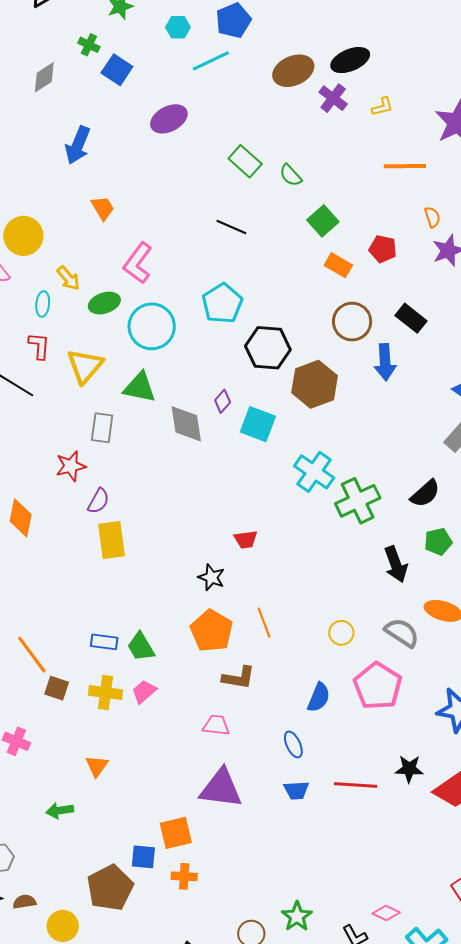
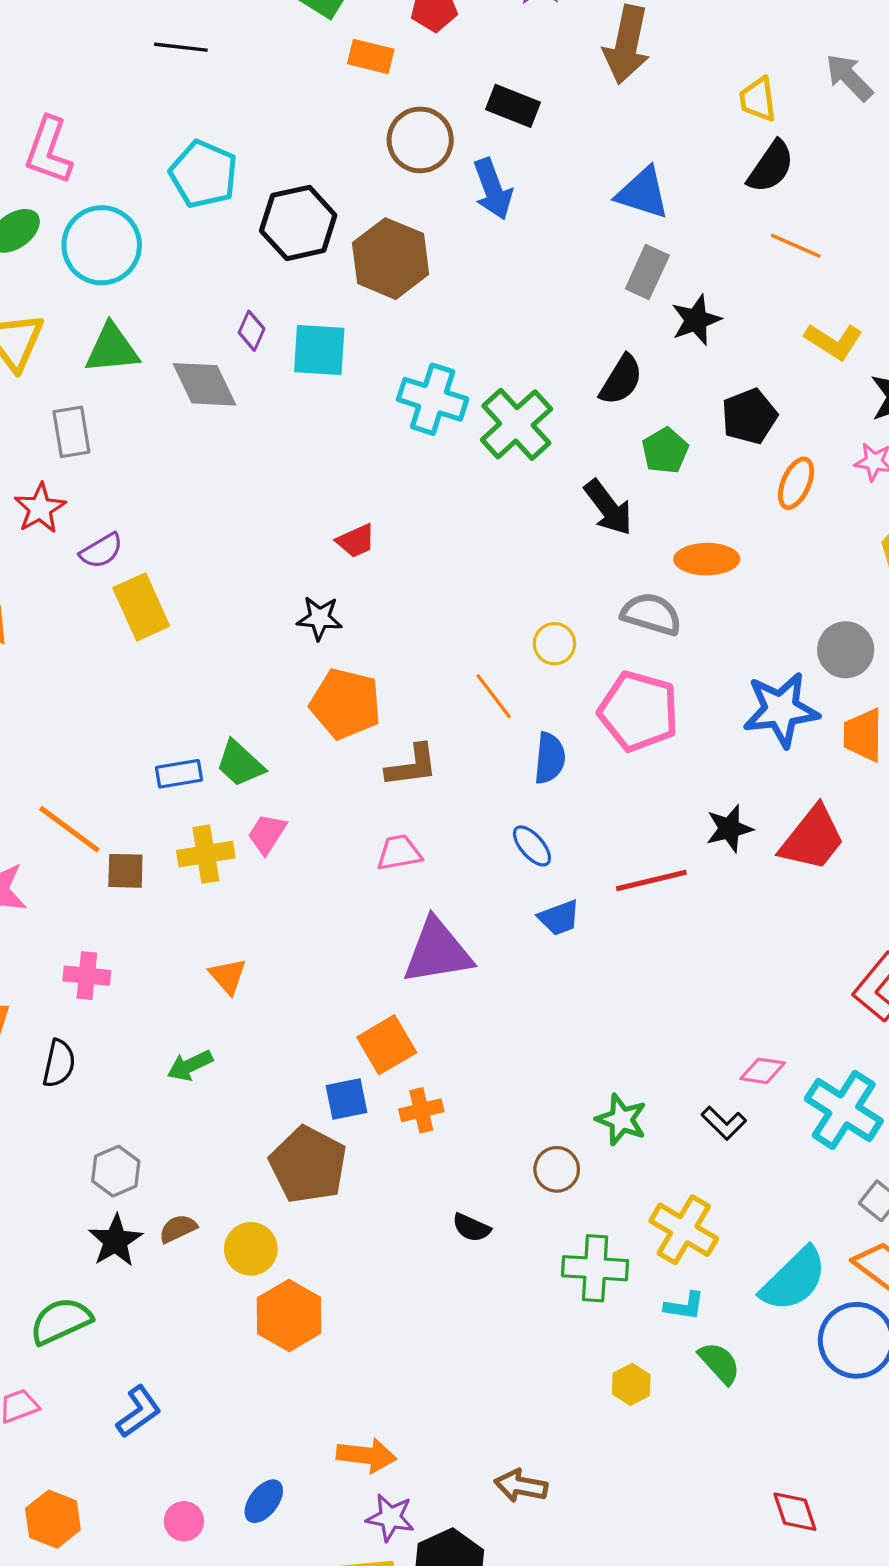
purple semicircle: (98, 501) -> (101, 551), turned 48
orange line: (264, 623) -> (494, 696), moved

